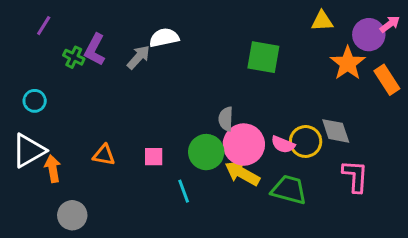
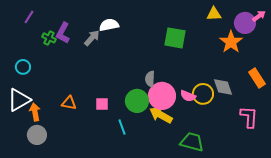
orange rectangle: (387, 80) -> (257, 78), moved
pink L-shape: (355, 176) -> (249, 117), moved
green trapezoid: (289, 190) -> (192, 142), moved
gray circle: (72, 215) -> (37, 135), moved

